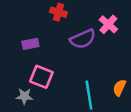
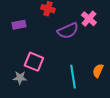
purple rectangle: (30, 44) -> (19, 25), moved

